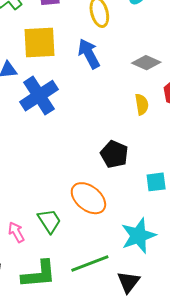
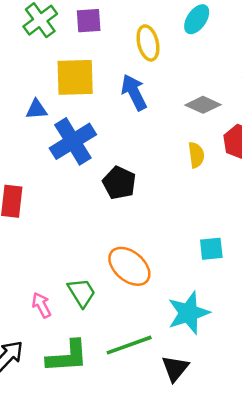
black pentagon: (114, 154) -> (119, 183), moved

